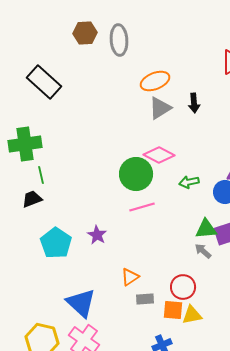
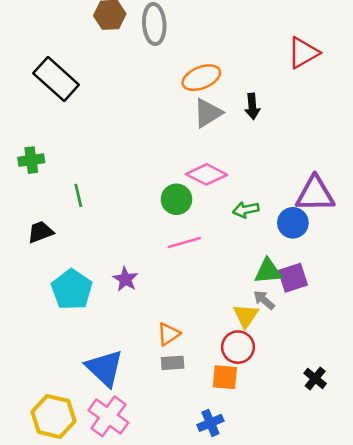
green cross: (25, 144) -> (31, 160), size x0.6
green circle: (136, 174) -> (176, 199), size x0.7
green line: (41, 175) -> (78, 195), moved
gray rectangle: (145, 299) -> (173, 363), moved
yellow triangle: (192, 315) -> (246, 316), moved, turned -45

